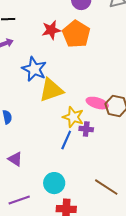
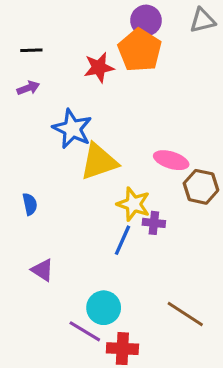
orange pentagon: (76, 34) -> (140, 50), moved
pink ellipse: (97, 103) -> (171, 160), moved
purple line: (19, 200) -> (85, 331), moved, turned 50

